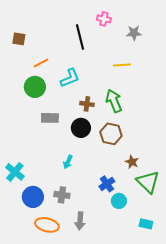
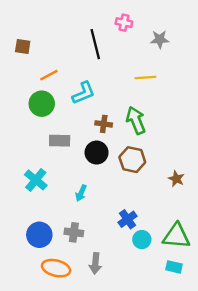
brown star: (132, 162) -> (176, 179), moved
cyan cross: (15, 172) -> (36, 180), moved
green triangle: (148, 182) -> (176, 236), moved, turned -40

